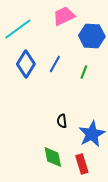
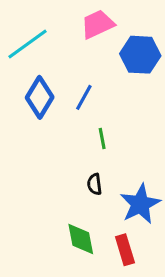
green line: (84, 72) -> (102, 138), moved, turned -32

